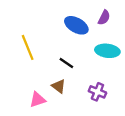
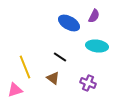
yellow line: (28, 47) -> (25, 67), moved
pink triangle: (38, 100) -> (15, 90), moved

